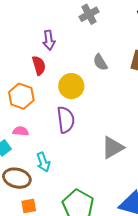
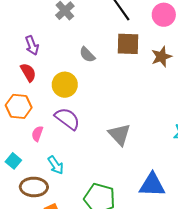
purple semicircle: (66, 120) -> (67, 119), turned -32
pink semicircle: (21, 131) -> (37, 134), moved, turned -63
gray triangle: (113, 147) -> (120, 134), turned -30

